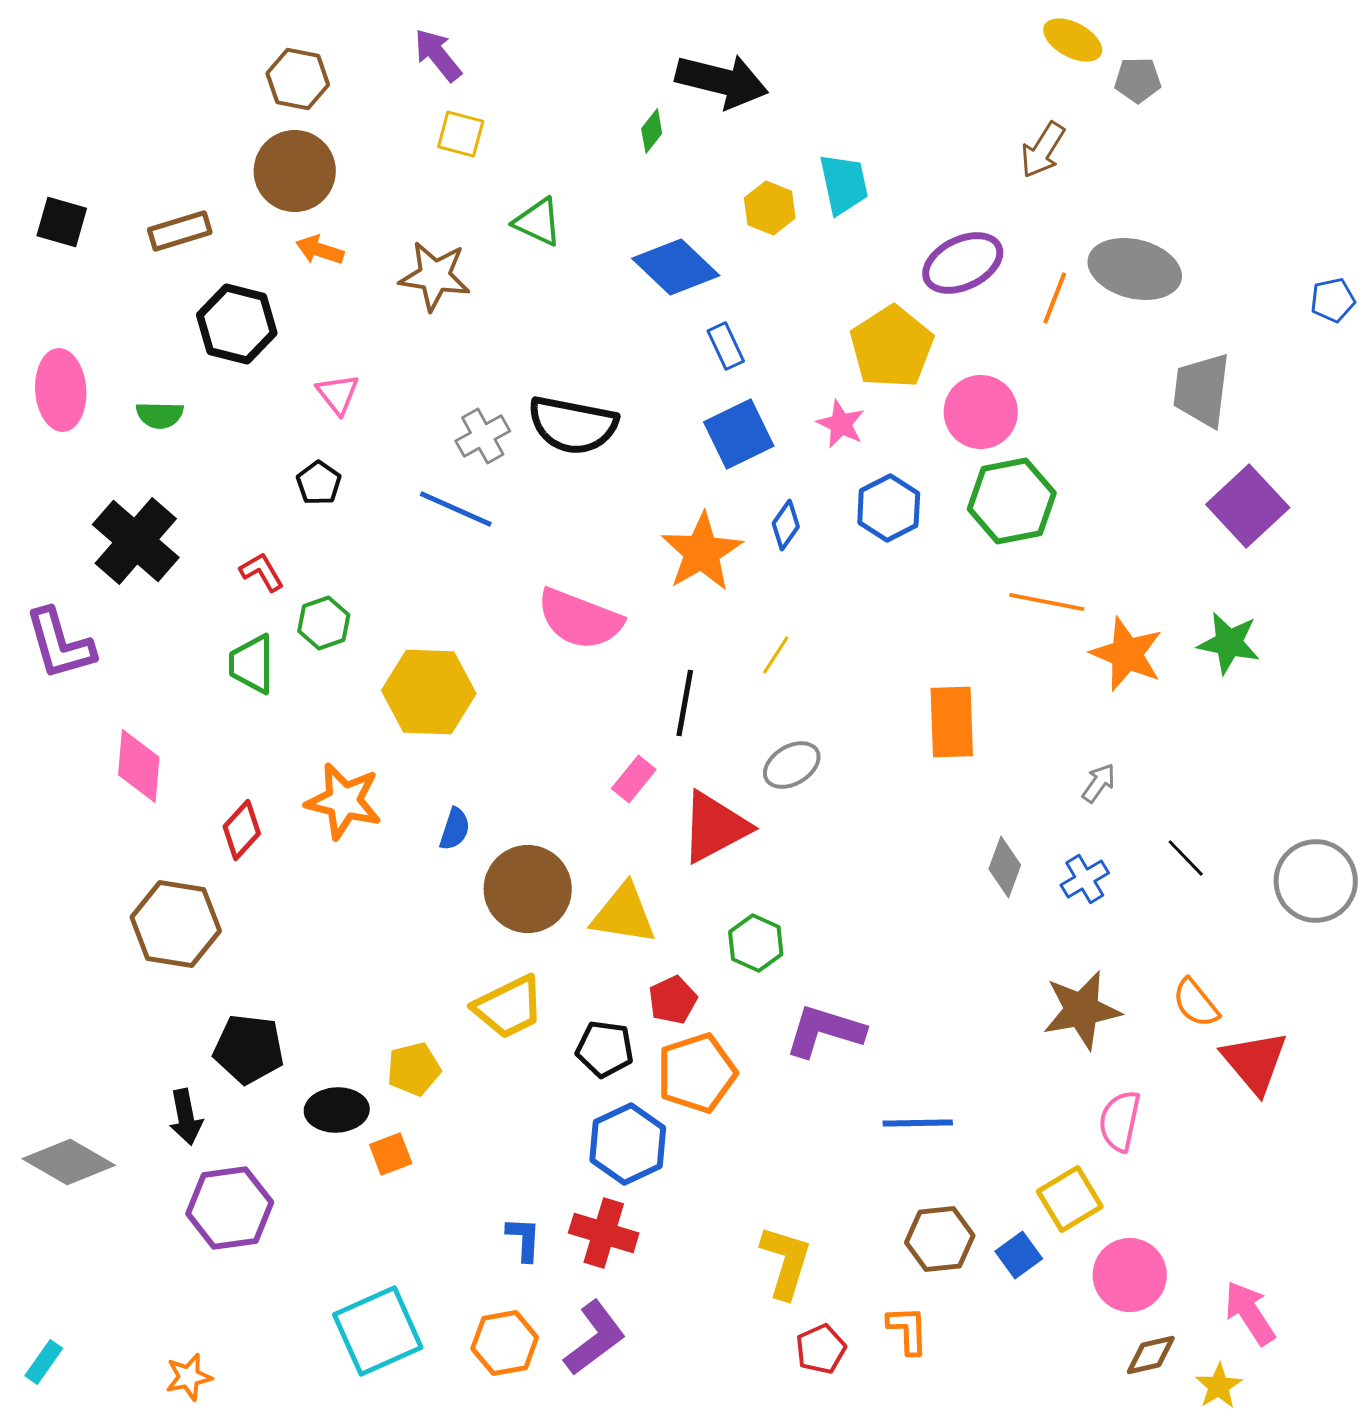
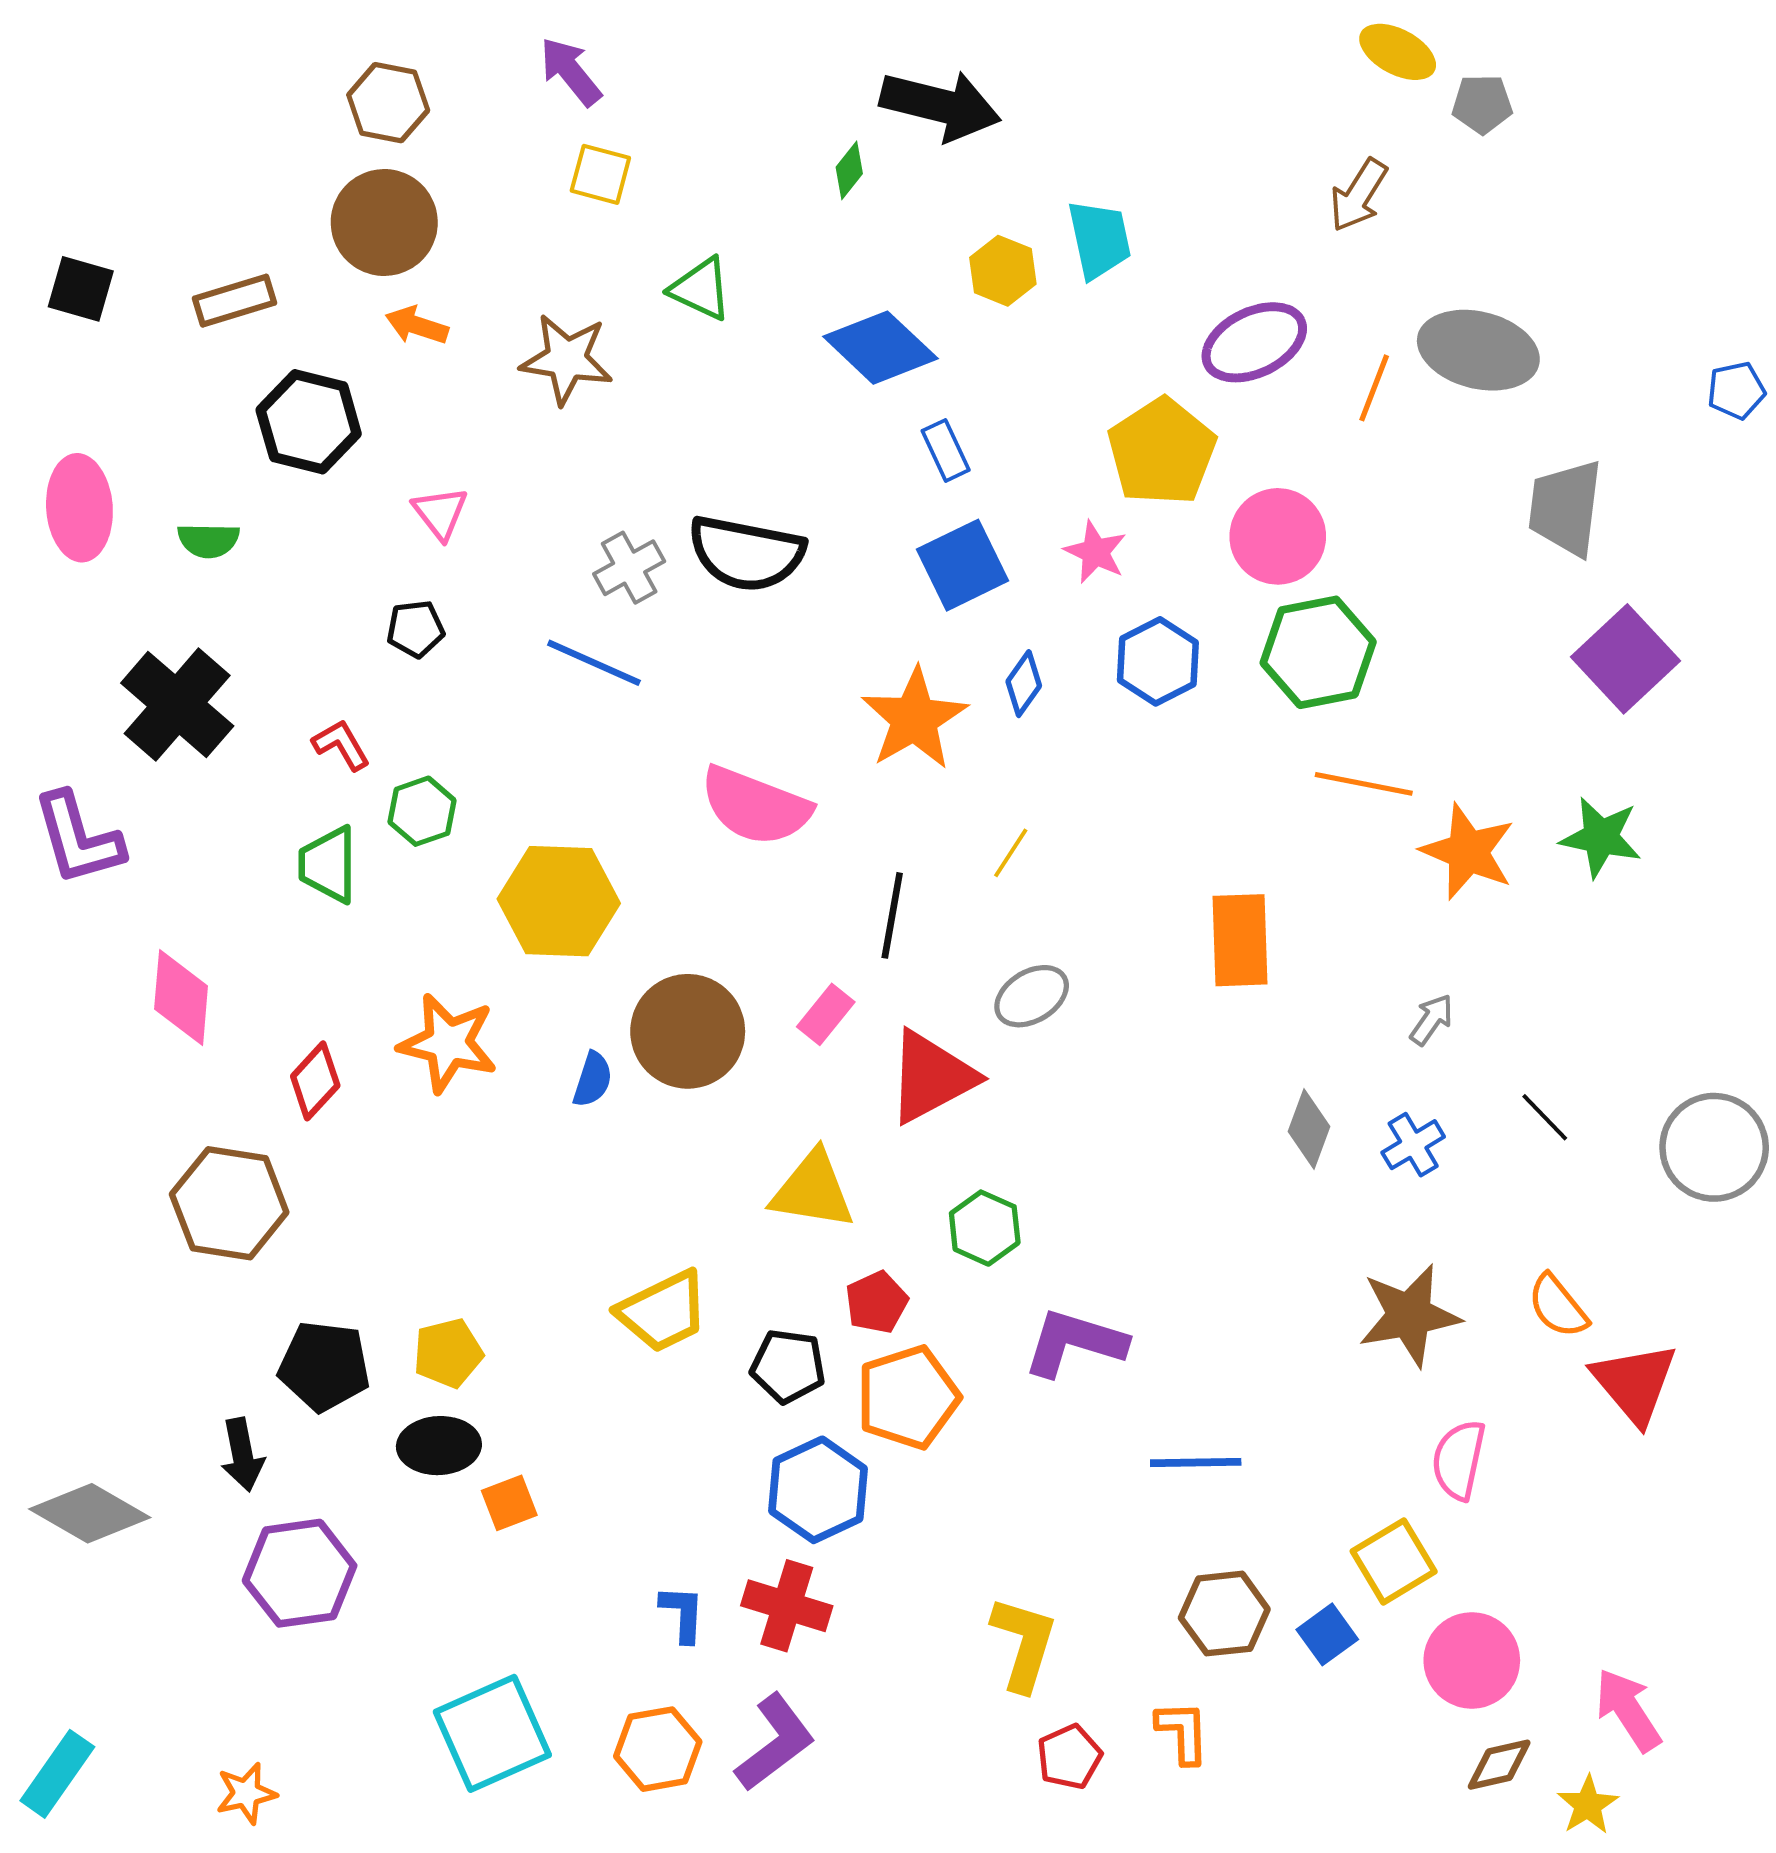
black pentagon: (319, 483) -> (415, 629), turned 30
brown circle: (528, 889) -> (688, 1031), moved
yellow pentagon: (414, 1069) -> (448, 1353), moved
cyan rectangle: (44, 1362) -> (57, 1774), size x1.5

